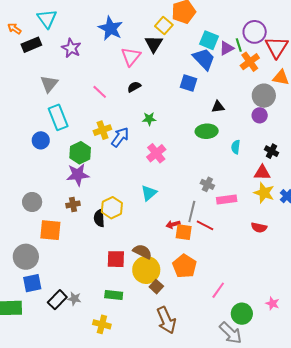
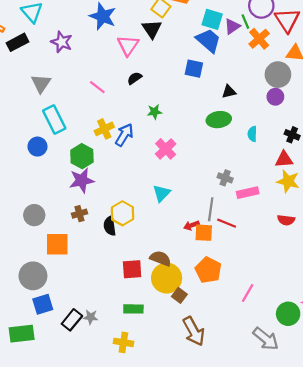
green circle: (242, 314) -> (288, 314), moved

